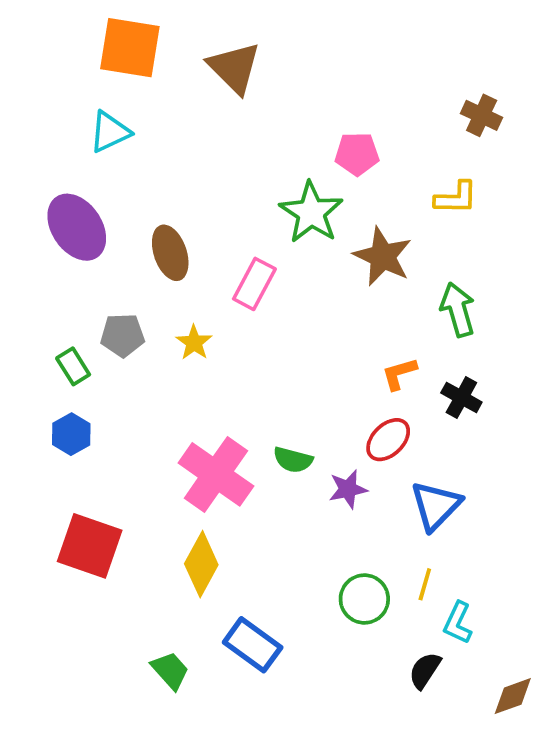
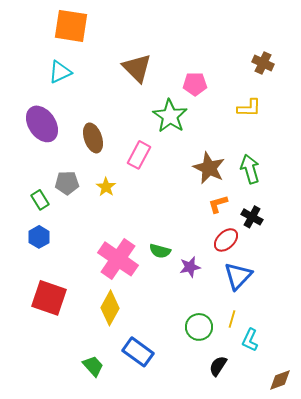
brown triangle: (234, 68) -> (137, 68), moved
brown star: (383, 256) -> (209, 168), moved
red ellipse: (388, 440) -> (226, 240), moved
black semicircle: (425, 670) -> (218, 366), moved

